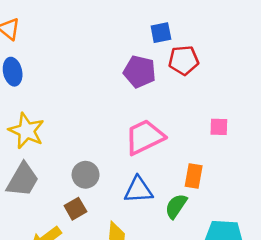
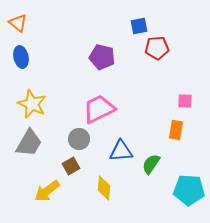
purple pentagon: (140, 72) -> (102, 57), moved
pink trapezoid: (145, 137) -> (99, 109), moved
orange rectangle: (194, 176) -> (176, 130), moved

